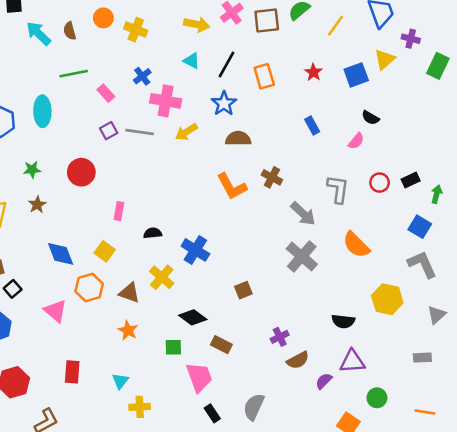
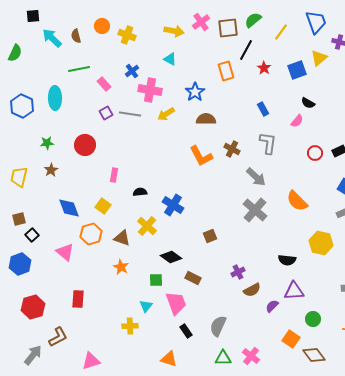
black line: (227, 65) -> (246, 50), moved
gray L-shape: (338, 189) -> (268, 143), moved
cyan triangle: (120, 381) -> (146, 306), moved

